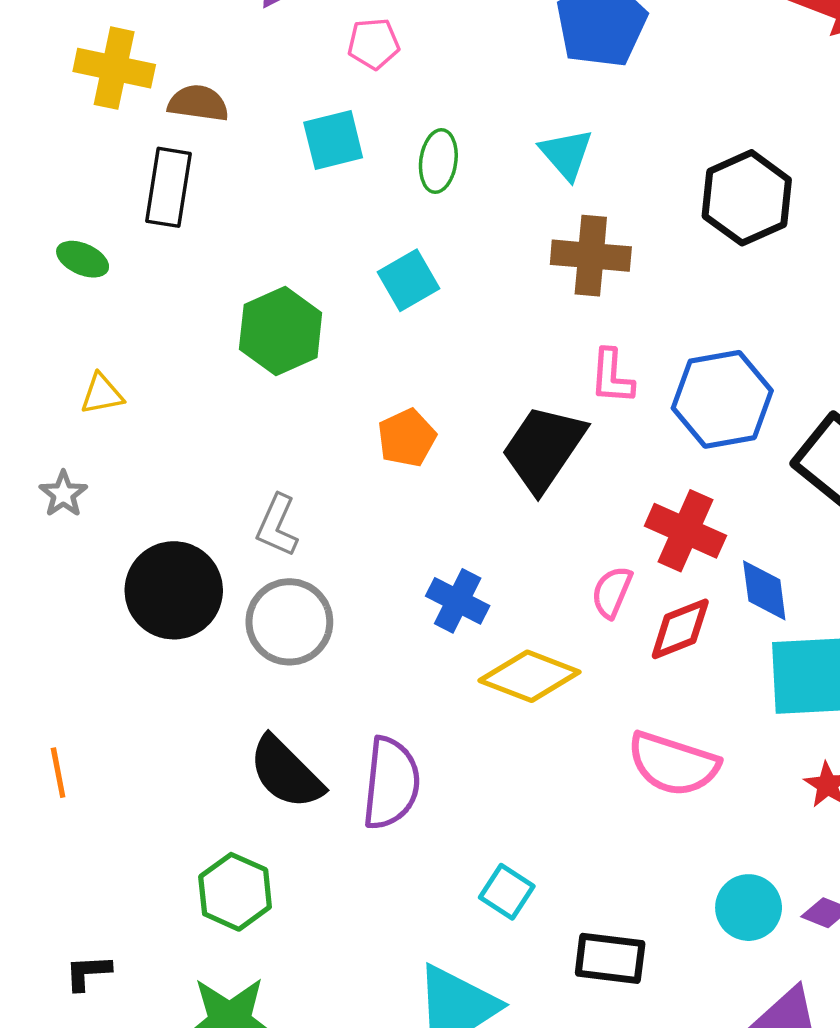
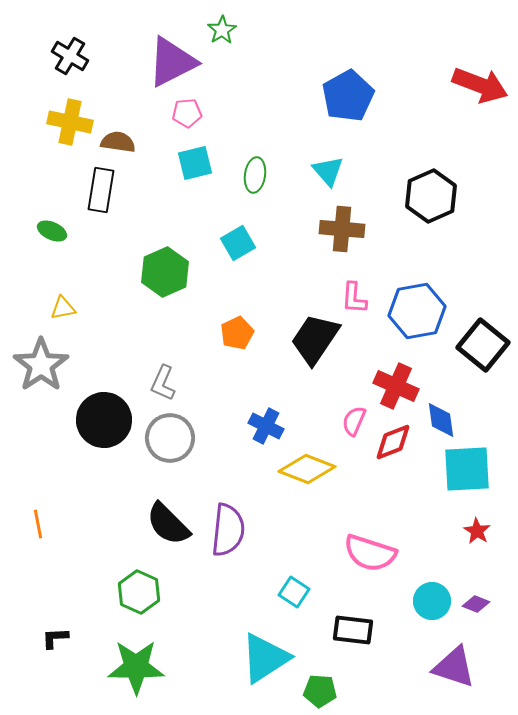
pink pentagon: (374, 44) -> (187, 113), moved
gray star: (63, 494) -> (41, 365), size x2.0
pink semicircle: (673, 764) -> (370, 553), moved

